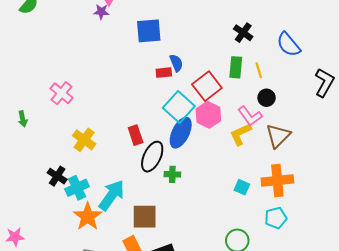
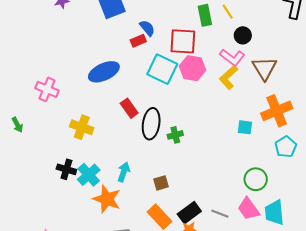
red square: (207, 86) -> (183, 41), turned -32
blue ellipse: (181, 133) -> (104, 72), moved, turned 56
cyan arrow: (112, 195) -> (124, 172), size x0.6
brown square: (145, 217) -> (161, 183), size x0.6

